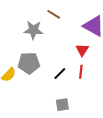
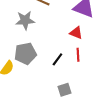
red triangle: (82, 50) -> (76, 33), turned -32

